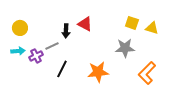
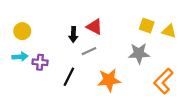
gray line: (52, 46) -> (89, 51), moved
purple cross: (36, 56) -> (40, 62), turned 32

